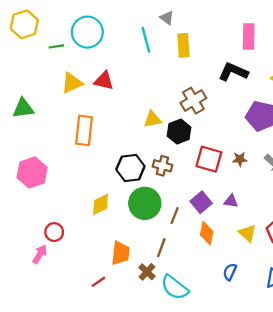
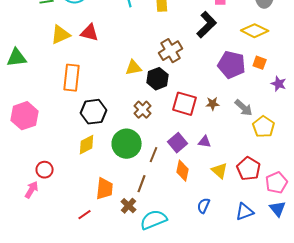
black L-shape: (233, 72) -> (207, 25), turned 112
brown cross: (162, 166) -> (143, 110), turned 30
black hexagon: (130, 168) -> (94, 112), moved
cyan semicircle: (175, 287) -> (154, 220), turned 120

